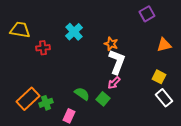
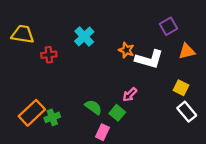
purple square: (147, 14) -> (169, 26), moved
white L-shape: (117, 62) -> (149, 59), moved, turned 85
pink rectangle: (69, 116) -> (102, 132), moved

